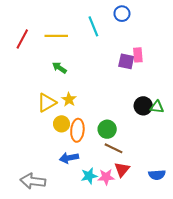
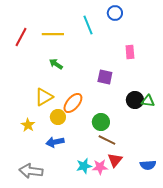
purple square: (126, 61) -> (105, 77), moved
yellow star: (69, 100) -> (28, 125), moved
orange ellipse: (77, 130) -> (73, 103), moved, turned 35
blue arrow: (69, 158) -> (55, 142), moved

